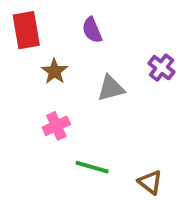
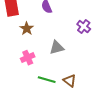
gray triangle: (111, 88) -> (57, 48), moved
brown triangle: (150, 182) -> (70, 81), moved

